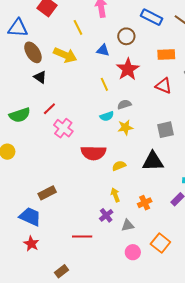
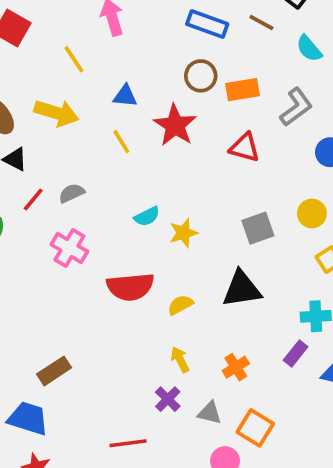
brown circle: (126, 36) -> (201, 76), moved
yellow line: (104, 84) -> (121, 142), moved
gray semicircle: (124, 104) -> (72, 193), moved
red line: (49, 109) -> (33, 199), moved
gray triangle: (128, 225) -> (210, 413), turned 32
orange square: (160, 243) -> (255, 428), moved

